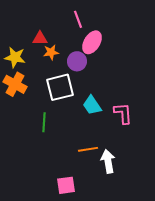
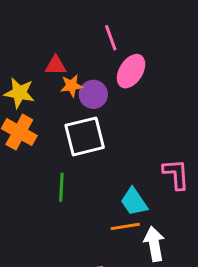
purple circle: (77, 61) -> (93, 94), moved
cyan trapezoid: (92, 105) -> (134, 202), moved

